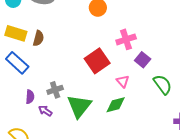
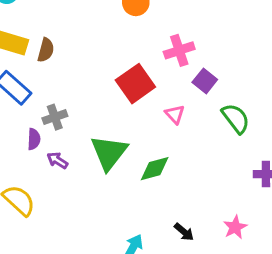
gray cross: (55, 90) -> (55, 117), moved
green diamond: (116, 105) -> (155, 169), moved

